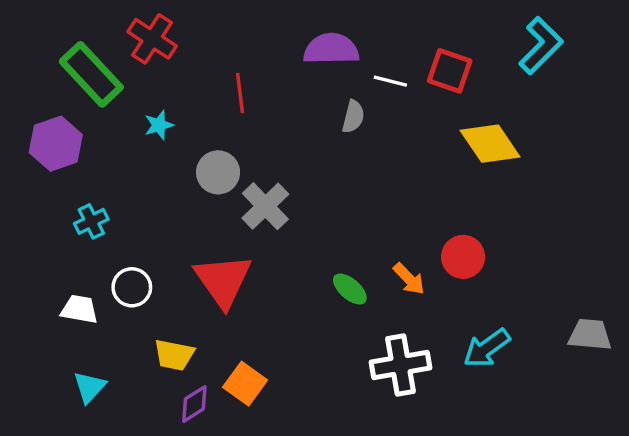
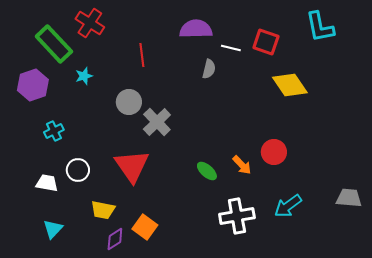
cyan L-shape: (541, 46) -> (320, 27), turned 124
cyan star: (159, 125) -> (84, 76), moved

